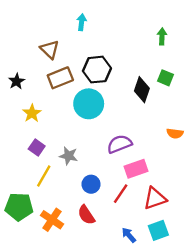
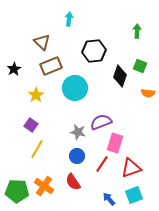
black hexagon: (97, 70) -> (94, 51), moved
yellow star: (32, 113) -> (36, 95), moved
orange semicircle: (175, 133) -> (148, 93), moved
gray star: (69, 156) -> (78, 132), moved
pink rectangle: (136, 169) -> (115, 143), turned -54
green pentagon: (19, 207) -> (17, 191), moved

